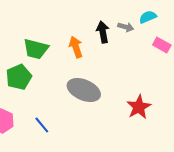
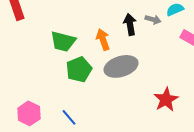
green pentagon: (19, 77) -> (79, 69), moved
gray ellipse: (84, 90) -> (121, 66), moved, turned -40

